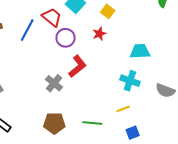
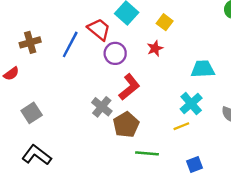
cyan cross: (130, 81) -> (191, 104), turned 30
yellow line: (123, 109) -> (181, 126), moved
brown pentagon: (54, 123) -> (126, 125), moved, turned -30

